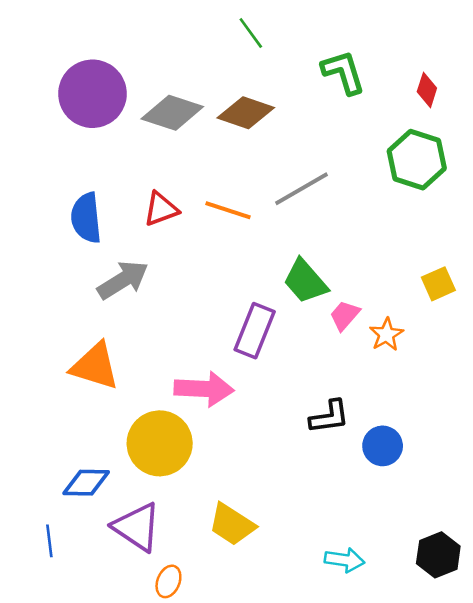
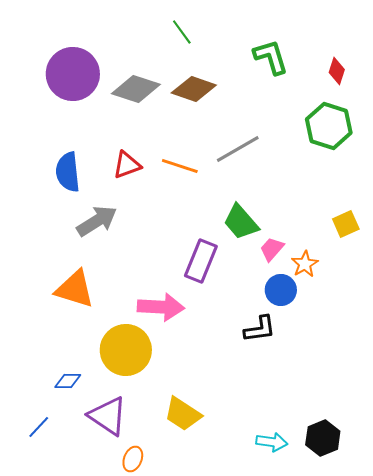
green line: (251, 33) -> (182, 32), moved
blue circle: (383, 446) -> (281, 290), moved
blue diamond: (86, 483) -> (68, 381), size x0.7
blue line: (49, 541) -> (39, 427), turned 50
black hexagon: (438, 555) -> (323, 438), moved

